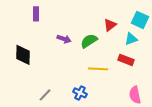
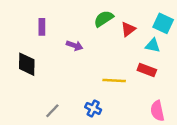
purple rectangle: (36, 14) -> (42, 27), moved
cyan triangle: (131, 39) -> (153, 45), turned 32
green semicircle: (89, 41) -> (104, 19), moved

